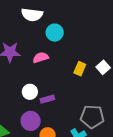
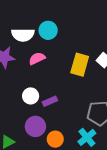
white semicircle: (32, 15) -> (23, 35), moved
yellow rectangle: (80, 69) -> (80, 65), size x1.5

